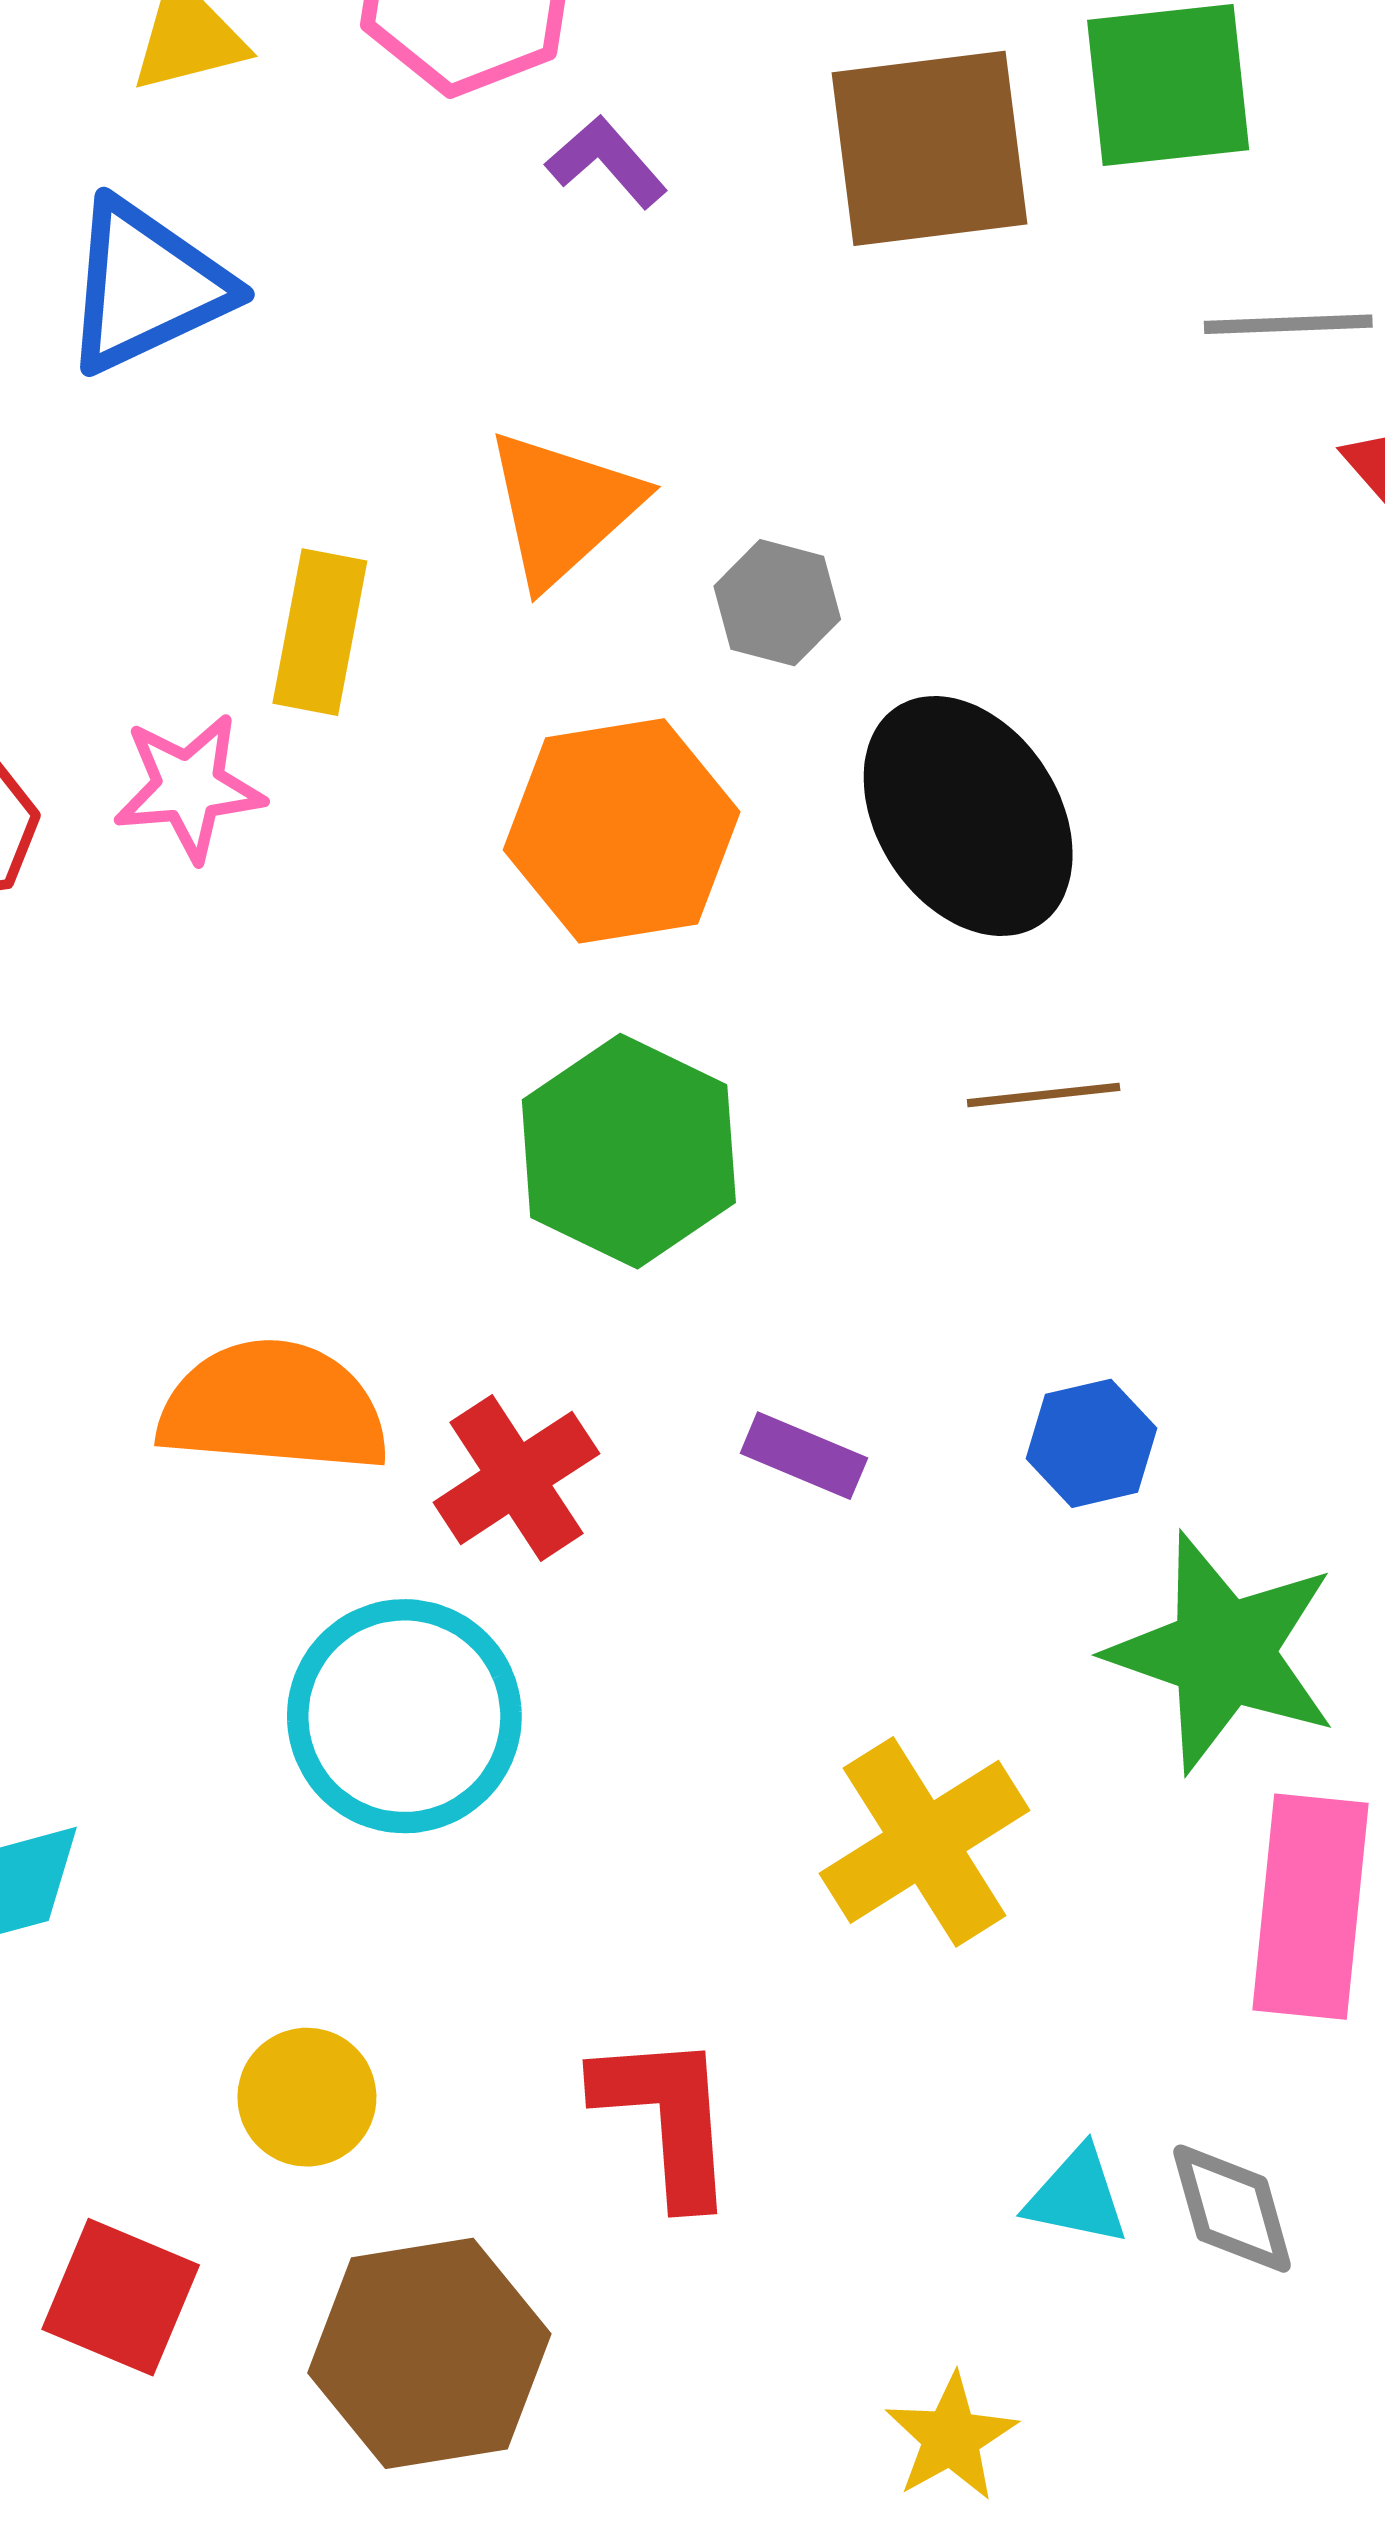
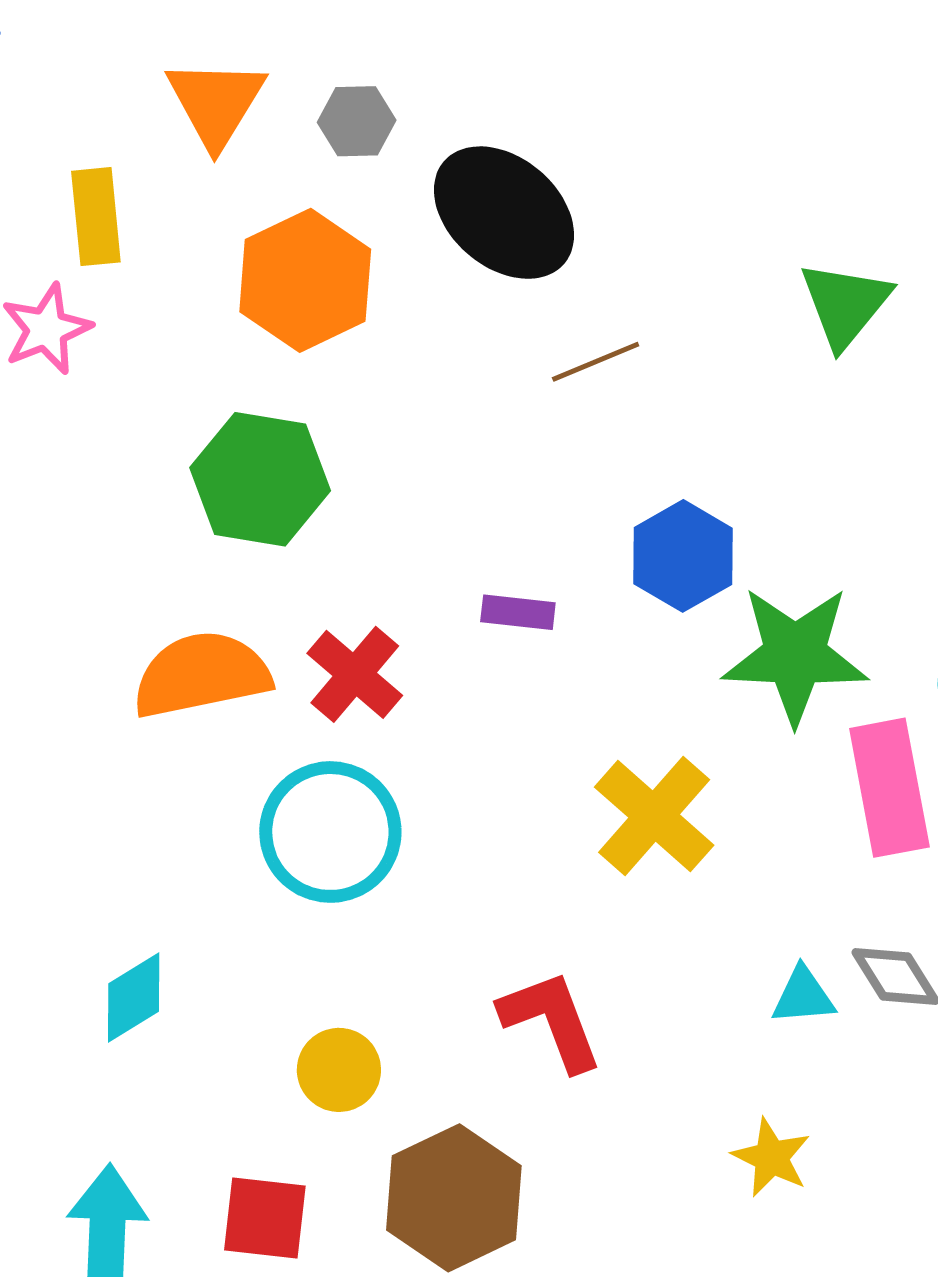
green hexagon: (629, 1151) -> (260, 479), moved
blue hexagon: (1092, 1443) -> (683, 556), size x1.4

